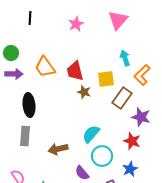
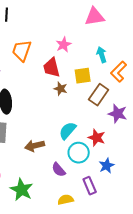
pink triangle: (118, 20) -> (95, 17), turned 40
pink star: (76, 24) -> (64, 45), moved
orange trapezoid: (45, 67) -> (22, 51), moved, turned 55
red star: (132, 141) -> (97, 138), moved

